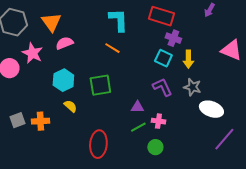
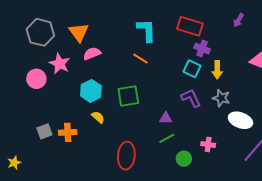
pink cross: (158, 121) -> (208, 144), moved

